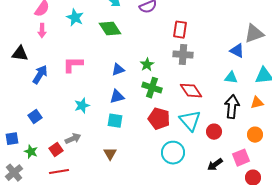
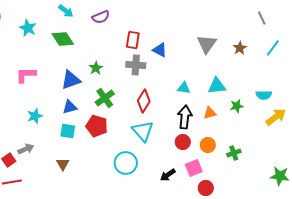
gray triangle: (254, 34) -> (207, 44), turned -35
blue triangle: (237, 51) -> (160, 50), moved
green star: (147, 65) -> (96, 68), moved
blue triangle: (118, 70) -> (71, 80), size x1.5
green cross: (152, 88) -> (105, 98), turned 36
red diamond: (191, 91) -> (144, 101), turned 65
red pentagon: (159, 119) -> (97, 126), moved
red circle: (214, 132) -> (183, 142), moved

